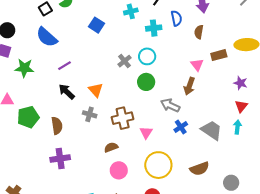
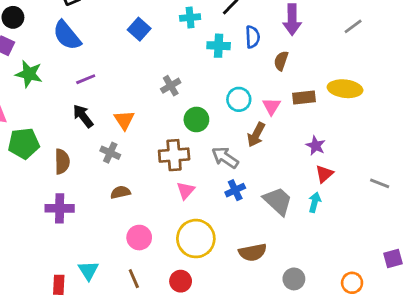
cyan circle: (147, 56) -> (239, 99), moved
purple star: (240, 83) -> (316, 146), moved
brown cross: (123, 118) -> (174, 155), moved
brown semicircle: (111, 147) -> (120, 192), moved

